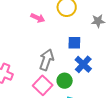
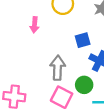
pink arrow: (38, 18) -> (34, 25), turned 88

